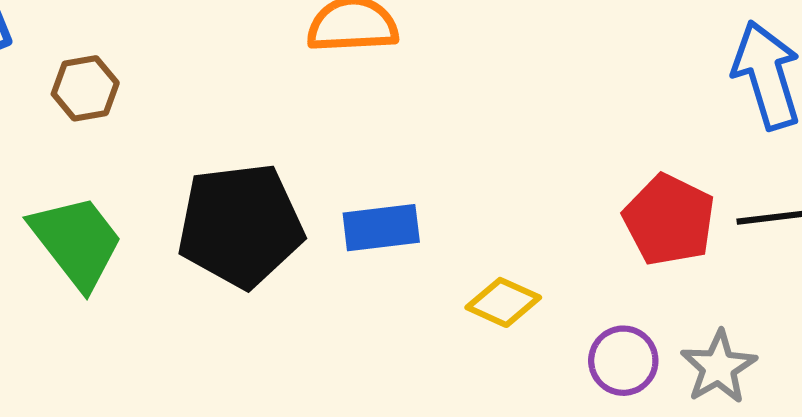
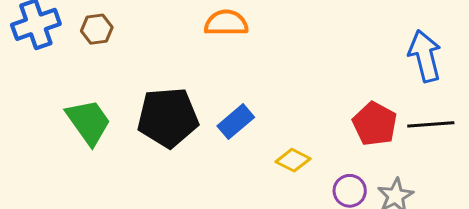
brown hexagon: (85, 88) -> (97, 29), moved
blue rectangle: (381, 228) -> (236, 122), turned -36

